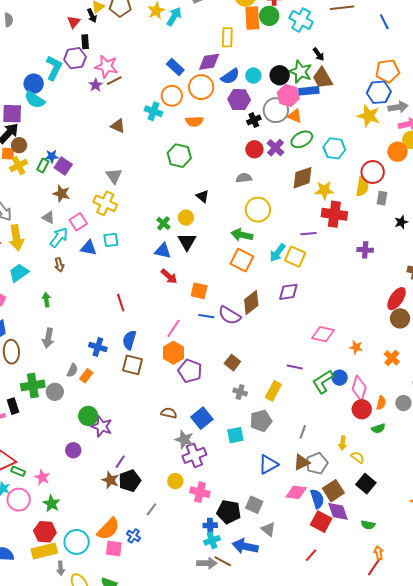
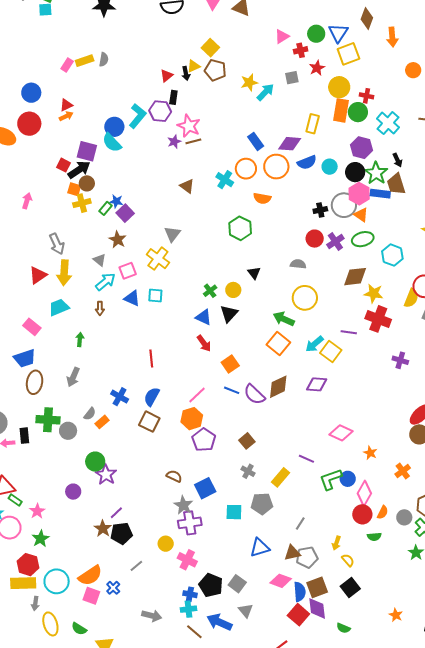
purple hexagon: (239, 100) -> (362, 148), moved
orange square: (199, 291) -> (230, 364), turned 30
gray arrow: (207, 563) -> (152, 616), moved

